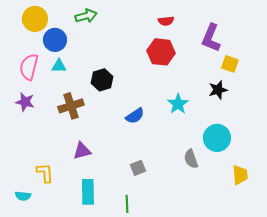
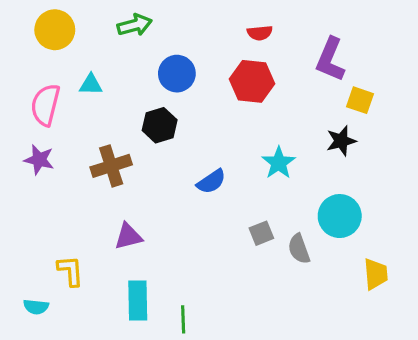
blue circle: (55, 40) -> (177, 74), moved
cyan triangle: (59, 66) -> (91, 85), moved
gray square: (138, 168) -> (261, 233), moved
green line: (127, 204) -> (183, 319), moved

